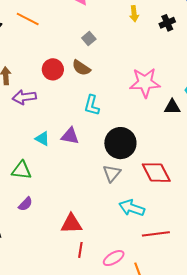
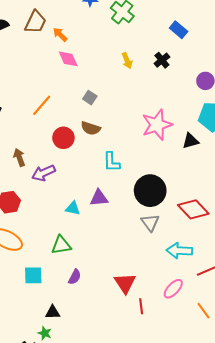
orange line: (28, 19) -> (42, 105), moved, turned -60
red triangle: (71, 224) -> (125, 283), turned -45
pink ellipse: (114, 258) -> (173, 289), moved

